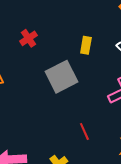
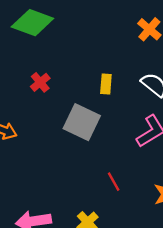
gray square: (62, 77) -> (82, 122), turned -32

